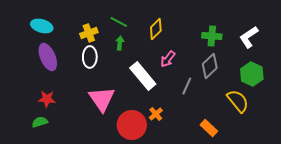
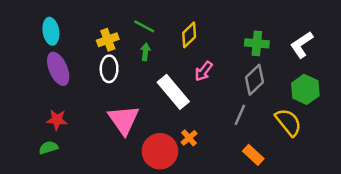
cyan ellipse: (42, 26) -> (51, 31), turned 65
gray line: (187, 86) -> (240, 115), moved

